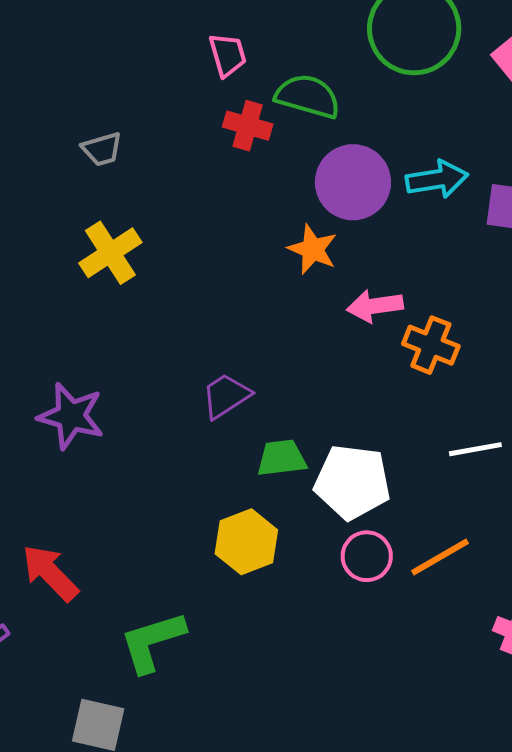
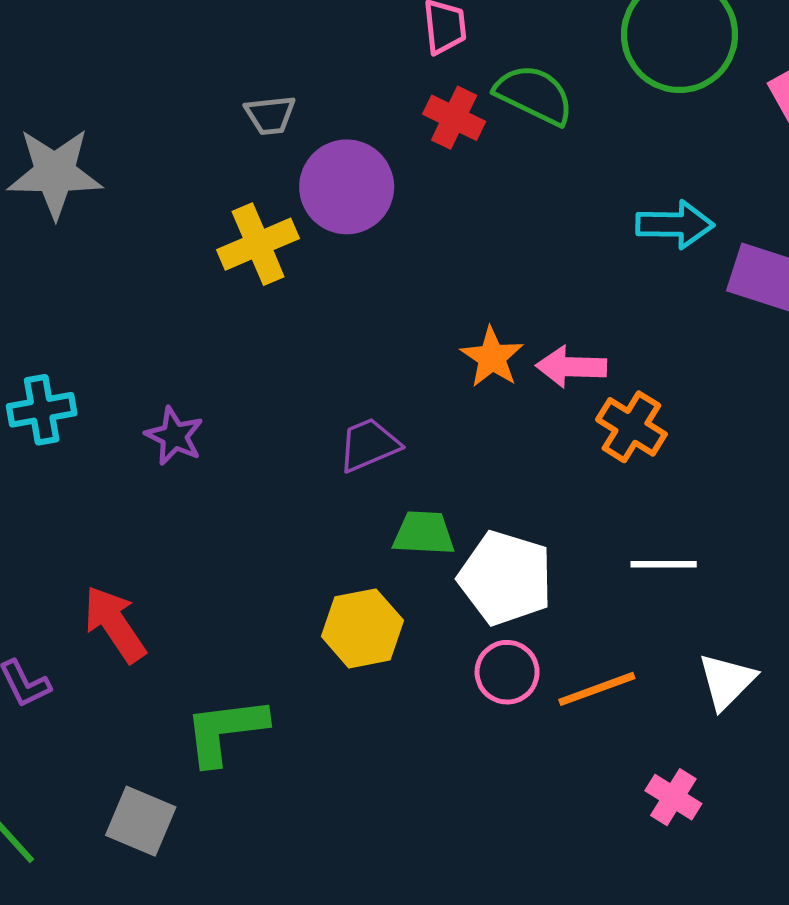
purple circle: (353, 182) -> (347, 187), moved
orange star: (313, 249) -> (492, 357), moved
purple star: (71, 416) -> (174, 436), size x0.7

